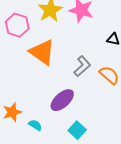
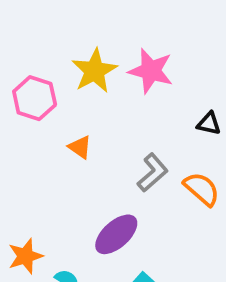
orange triangle: (42, 52) -> (80, 147), size x0.5

